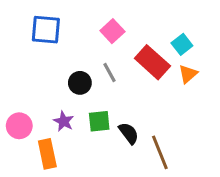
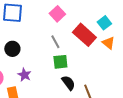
orange triangle: (188, 74) -> (108, 43), turned -40
black circle: (80, 83) -> (12, 49), moved
green square: (99, 121) -> (60, 62), moved

